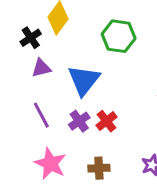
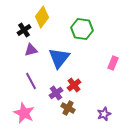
purple cross: (79, 121) -> (56, 93), moved
pink star: (50, 164) -> (24, 113), moved
brown cross: (99, 168) -> (68, 108), moved, turned 32

